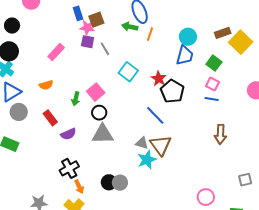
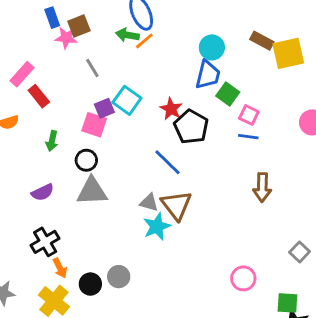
brown rectangle: (223, 33) -> (262, 41), turned 49
orange line: (150, 34) -> (144, 41), moved, turned 32
purple square: (88, 42) -> (104, 108), moved, turned -32
yellow square: (241, 42) -> (288, 53), turned 35
green square: (214, 63) -> (228, 94), moved
pink square: (96, 92) -> (94, 125), moved, turned -30
red rectangle: (50, 118) -> (39, 96), moved
gray square: (245, 180) -> (300, 252), turned -32
black circle: (109, 182) -> (90, 284), moved
gray circle: (120, 183) -> (119, 277), moved

